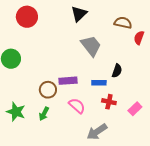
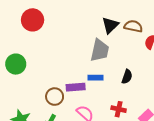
black triangle: (79, 14) -> (110, 25), moved
gray trapezoid: (91, 46) -> (100, 50), turned 50
blue rectangle: (99, 83) -> (96, 78), moved

